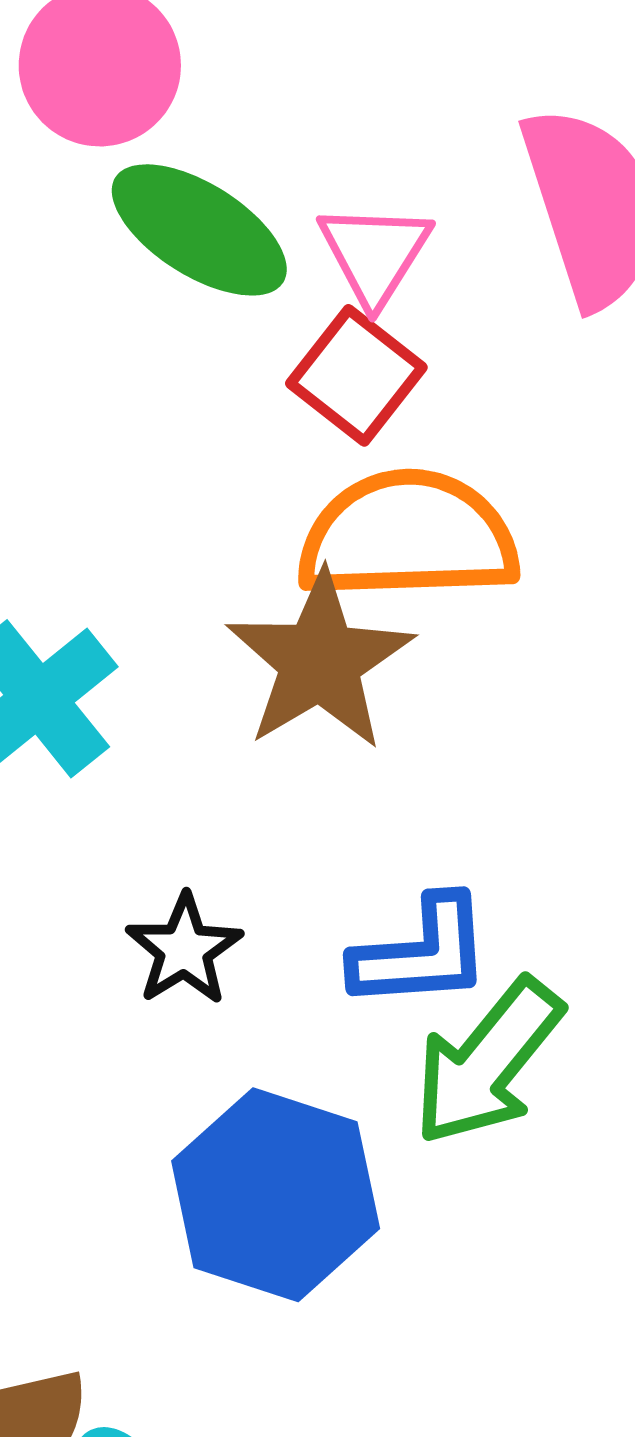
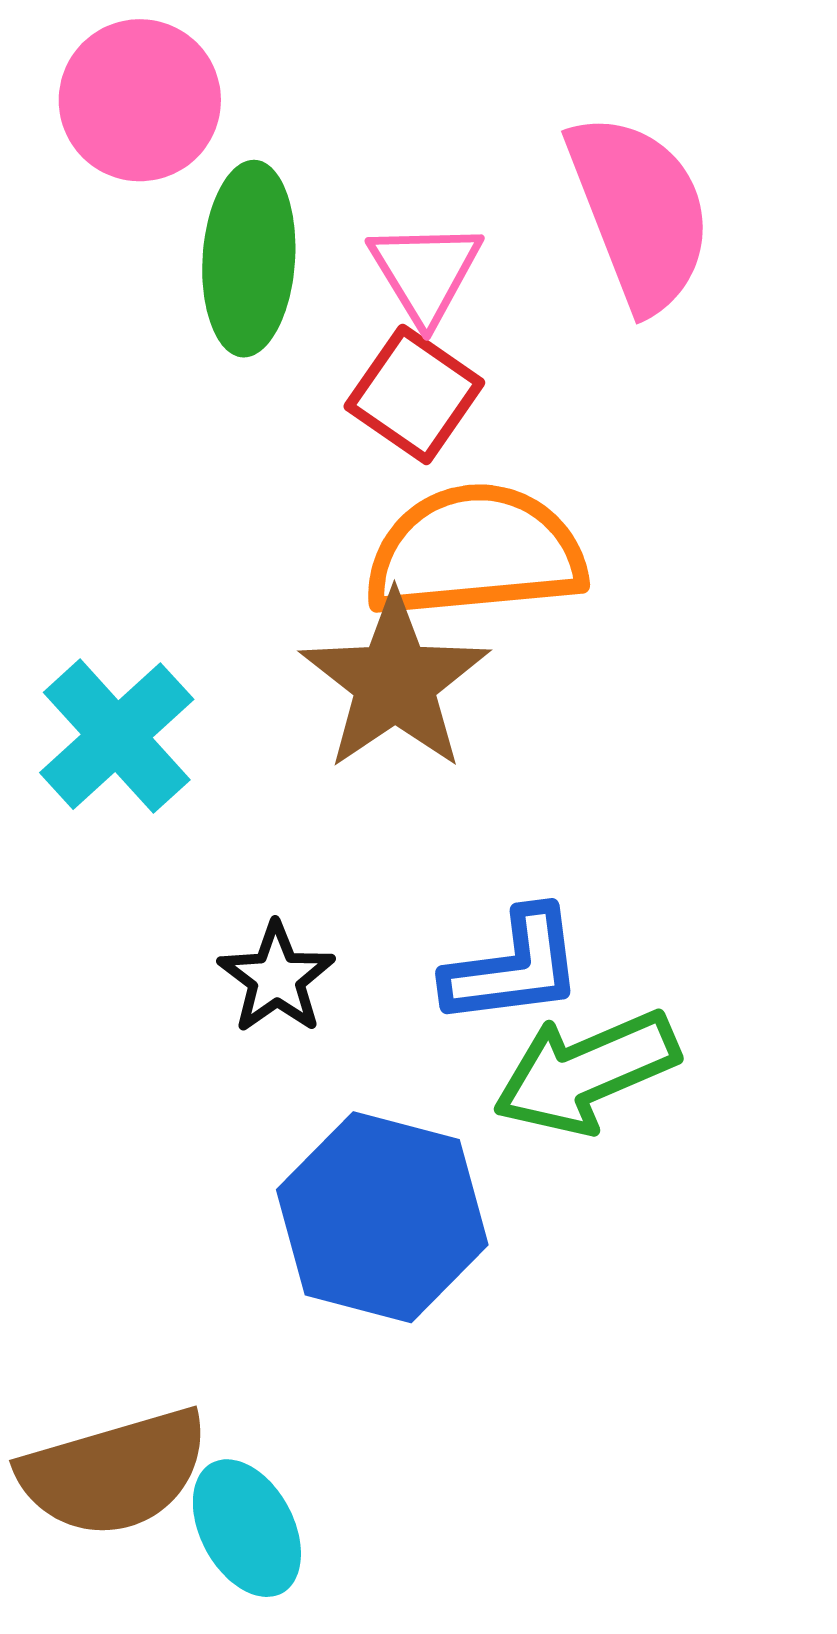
green ellipse: (199, 230) -> (249, 259), turned 65
green arrow: (488, 1062) -> (586, 1072), turned 31

